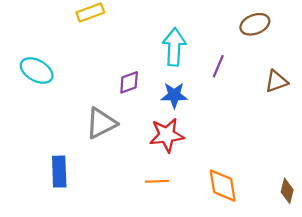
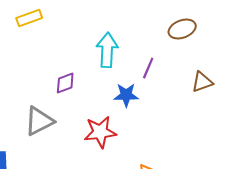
blue star: (174, 95) -> (126, 95), moved

